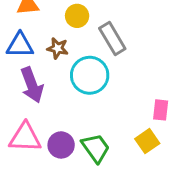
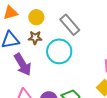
yellow circle: (77, 16) -> (36, 17), moved

